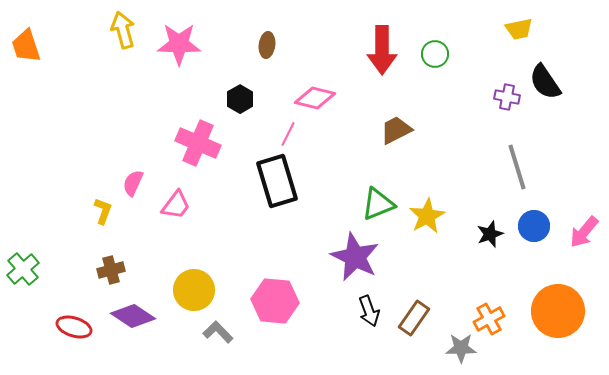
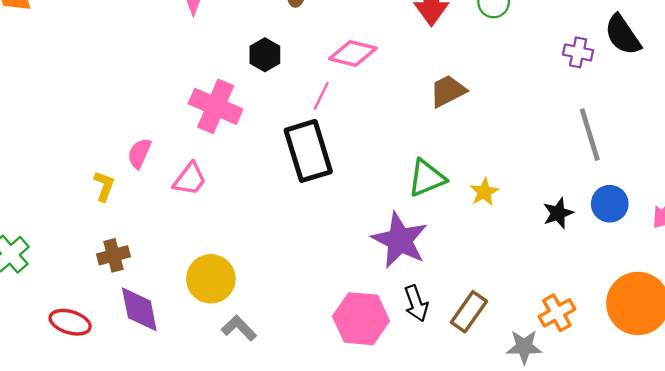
yellow star: (427, 216) -> (484, 192), size x0.7
pink hexagon: (275, 301) -> (361, 319), moved
purple diamond: (133, 316) -> (139, 309), turned 45

